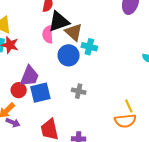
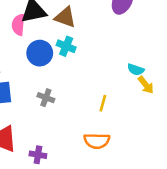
brown triangle: (74, 32) -> (65, 17), moved, turned -30
yellow line: (129, 106) -> (103, 103), moved, turned 32

